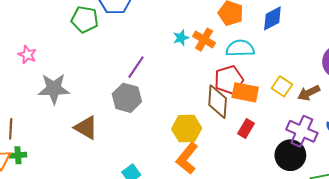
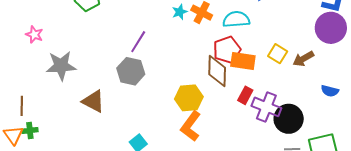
purple cross: (302, 131) -> (266, 107), moved

